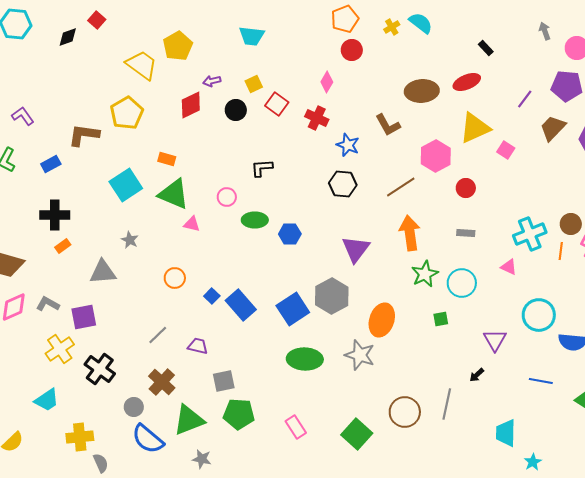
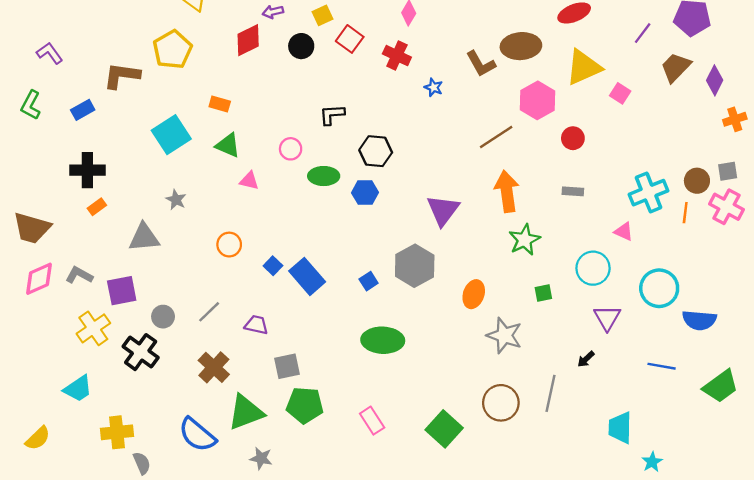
brown ellipse: (422, 91) -> (521, 46), moved
blue star: (348, 145) -> (434, 87), size x0.7
black hexagon: (343, 184) -> (376, 151), moved
green triangle: (174, 194) -> (228, 145), size x0.7
cyan circle: (462, 283) -> (593, 268), moved
blue square: (293, 309) -> (369, 281), size x0.5
orange ellipse: (382, 320) -> (474, 294), size x0.7
gray star: (360, 355) -> (504, 335), moved
gray circle: (134, 407) -> (163, 317), moved

